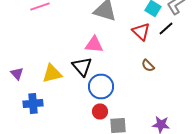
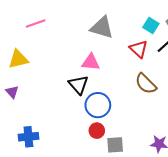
brown semicircle: (148, 66) -> (146, 84), size x1.6
yellow triangle: (52, 74) -> (18, 59), moved
blue cross: (33, 104) -> (28, 137), moved

